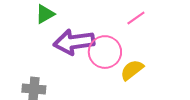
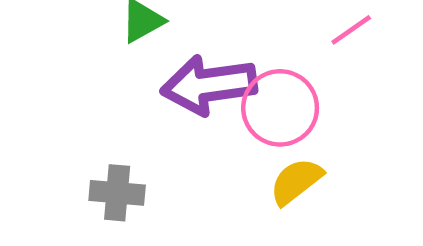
yellow semicircle: (132, 70) -> (296, 181), moved

